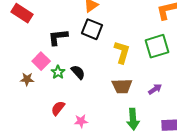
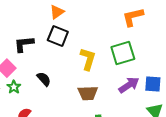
green star: (58, 72) -> (14, 87), moved
purple arrow: (155, 89) -> (129, 85), moved, size x1.5

